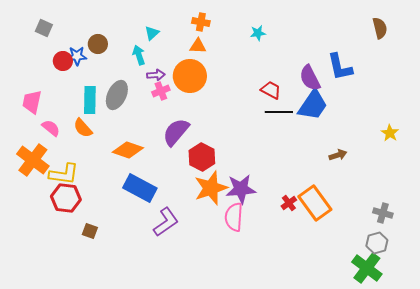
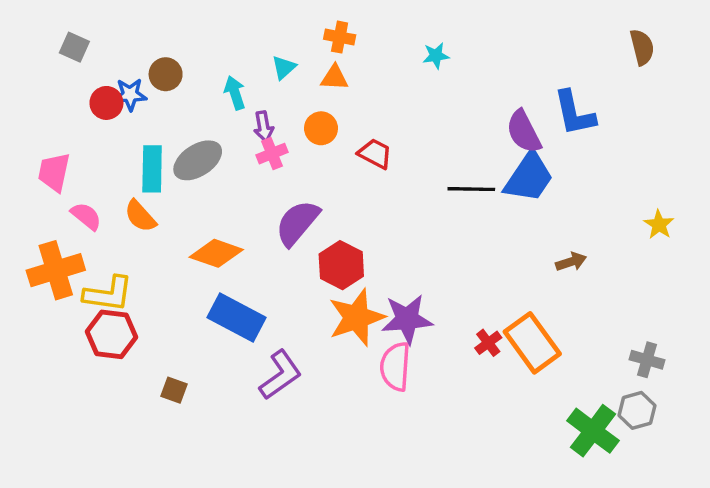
cyan triangle: (152, 33) -> (284, 67), moved
purple arrow: (156, 75) -> (264, 127), turned 84
orange circle: (190, 76) -> (321, 128), size x0.6
red trapezoid: (271, 90) -> (375, 154), moved
gray ellipse: (117, 95) -> (198, 160), turned 32
orange cross: (33, 160) -> (56, 270), turned 36
brown square: (90, 231) -> (174, 390), moved
green cross: (367, 268) -> (593, 431), moved

